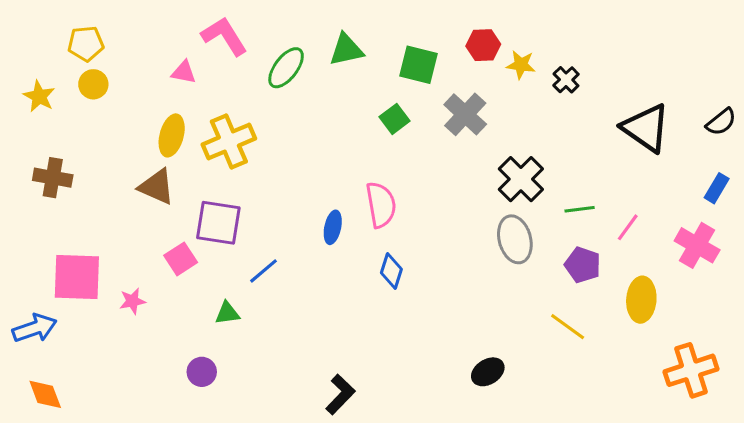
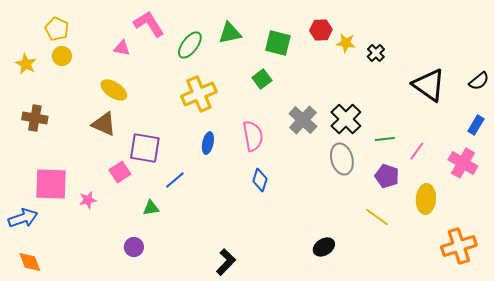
yellow pentagon: (86, 44) -> (57, 29), turned 30
gray cross: (465, 114) -> (303, 120), moved
yellow ellipse: (172, 135) -> (114, 90), turned -72
yellow cross: (229, 141) -> (199, 94), moved
blue ellipse: (333, 227) -> (208, 143), moved

